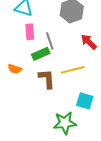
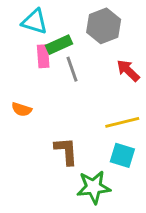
green rectangle: (41, 54) -> (59, 45), moved
yellow line: (73, 70) -> (122, 122), moved
brown L-shape: (47, 79) -> (66, 151), moved

